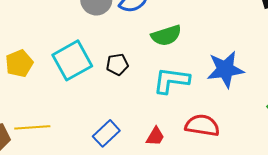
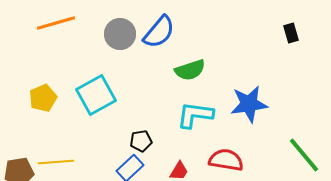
black pentagon: (117, 64) -> (141, 141), moved

